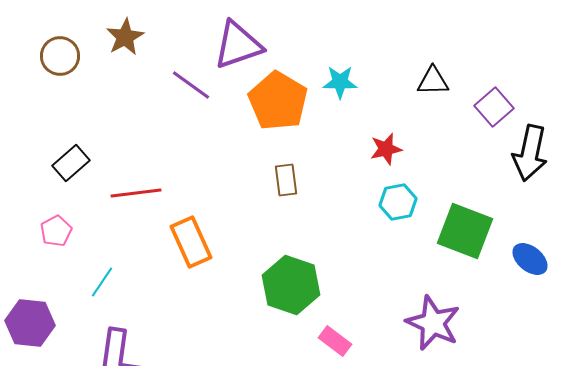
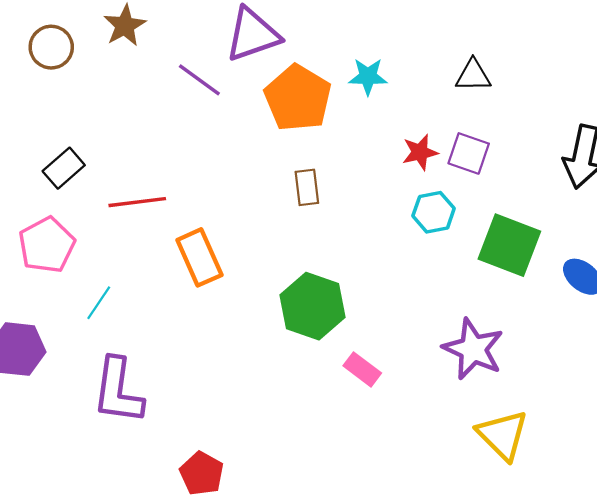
purple square: (494, 107) -> (469, 153), moved, turned -30
pink pentagon: (56, 231) -> (47, 245), size x1.6

